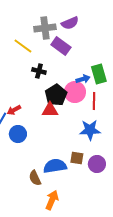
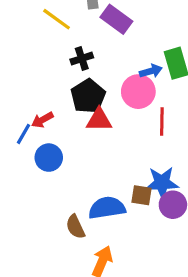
black cross: (39, 71) -> (82, 59), turned -32
black pentagon: (56, 95) -> (88, 96), moved
red line: (94, 101) -> (162, 121), moved
blue star: (90, 130) -> (162, 183), moved

